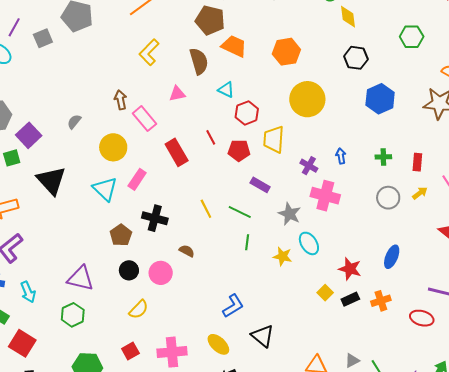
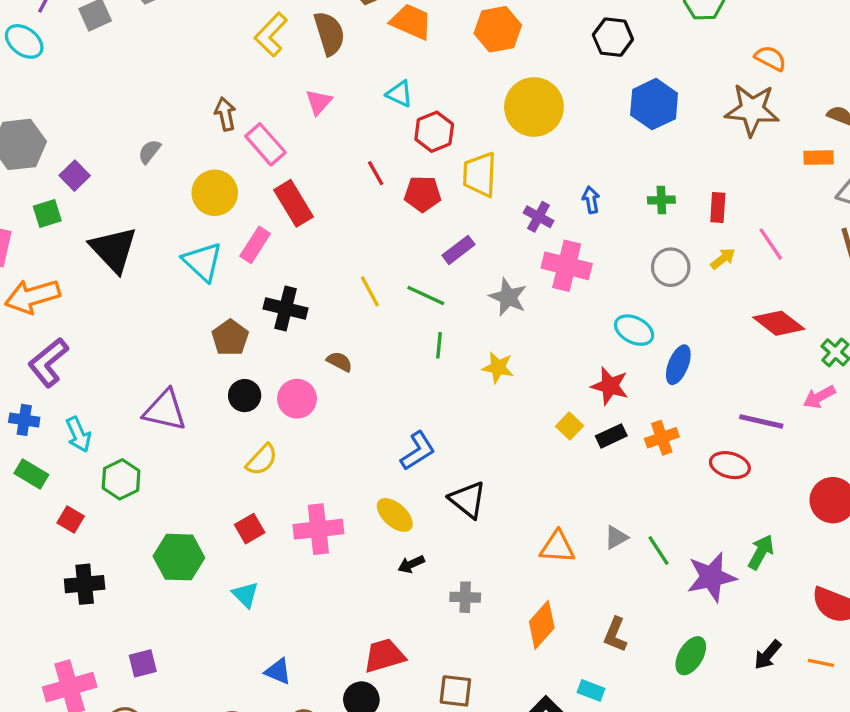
brown semicircle: (199, 61) -> (329, 33), moved
pink triangle: (177, 94) -> (319, 102), turned -36
purple square: (29, 135) -> (75, 176), size x0.7
red rectangle: (177, 152) -> (293, 203), moved
purple rectangle: (260, 185) -> (459, 250), turned -66
cyan ellipse: (309, 243) -> (634, 330), moved, turned -30
green hexagon: (73, 315) -> (121, 479), moved
red square: (22, 343) -> (71, 519), size x0.6

